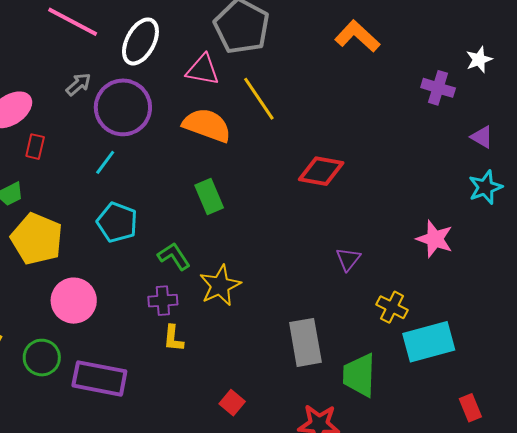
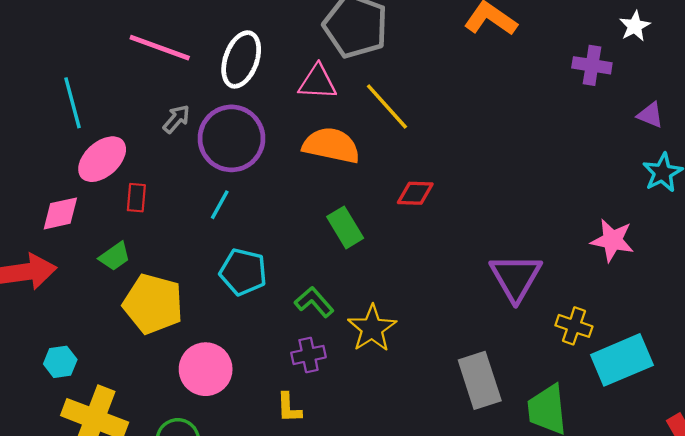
red diamond: (321, 171) -> (415, 193), moved, size x0.7
purple triangle: (348, 259) -> (516, 277), size x1.8
yellow L-shape: (173, 338) -> (289, 408), moved

